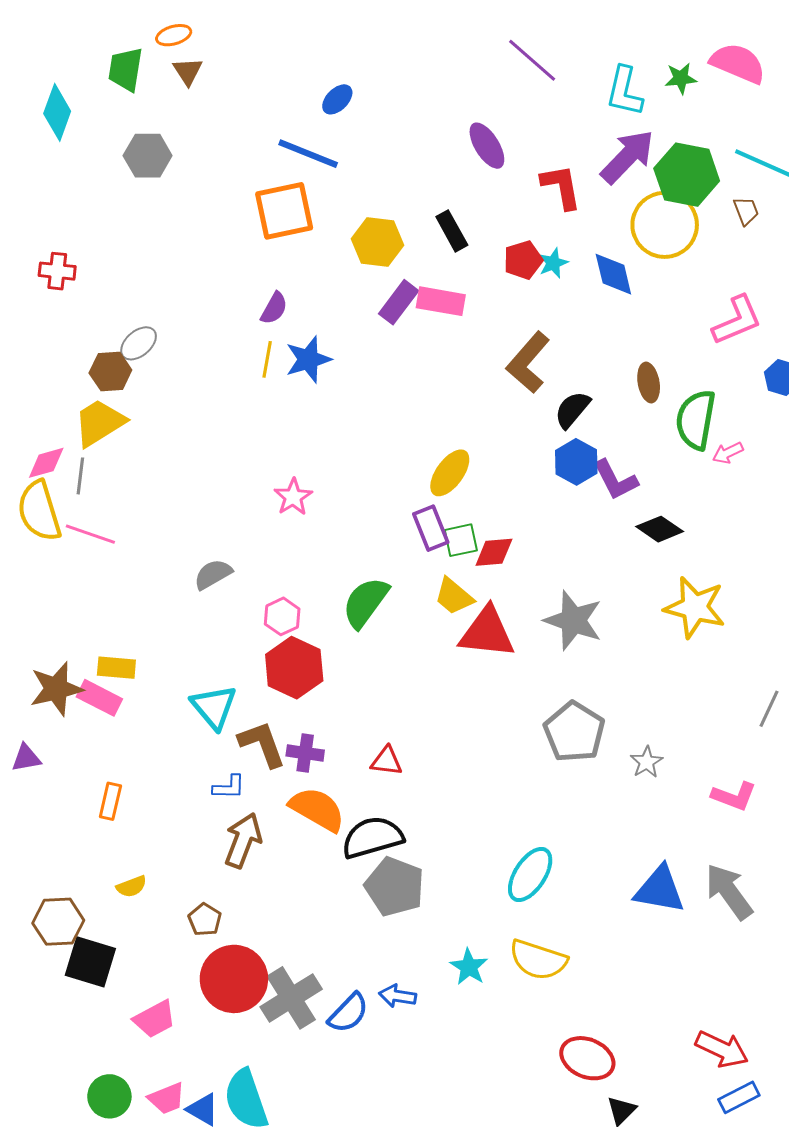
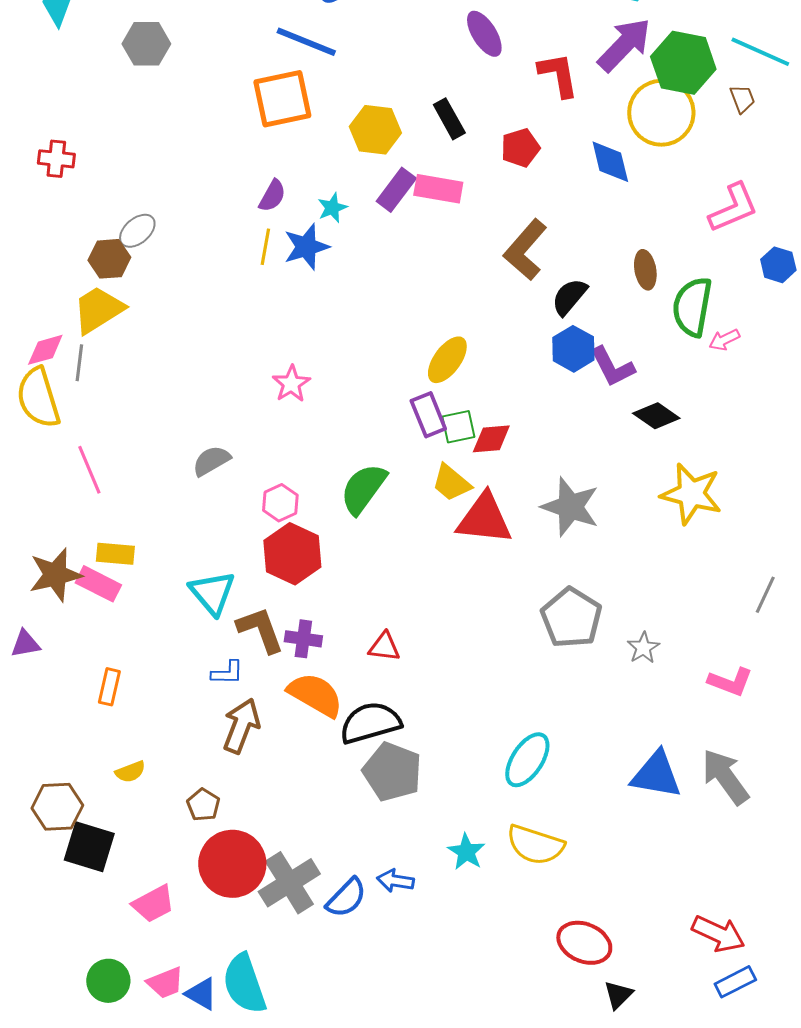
cyan star: (553, 263) -> (332, 208), moved
pink line: (90, 534) -> (89, 470), moved, turned 48

